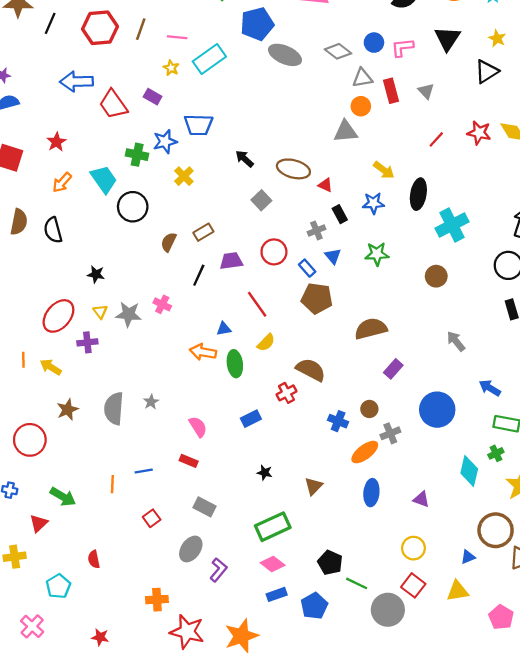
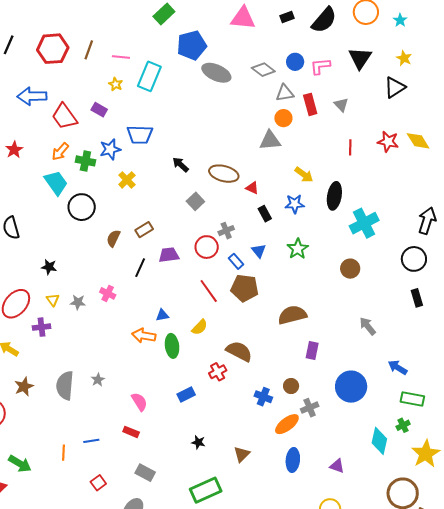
cyan rectangle: (209, 59) -> (149, 76), turned -32
red line: (436, 139) -> (350, 147), turned -42
orange arrow: (62, 182) -> (60, 152), moved
gray cross: (316, 231) -> (226, 231), moved
green star: (377, 254) -> (298, 249), turned -30
red line: (257, 304) -> (209, 291), moved
gray star: (129, 314) -> (78, 302), size x0.7
purple rectangle: (393, 369) -> (312, 350), turned -30

